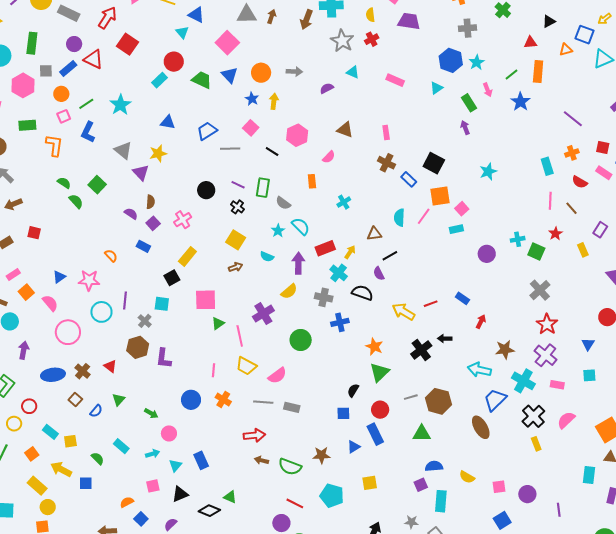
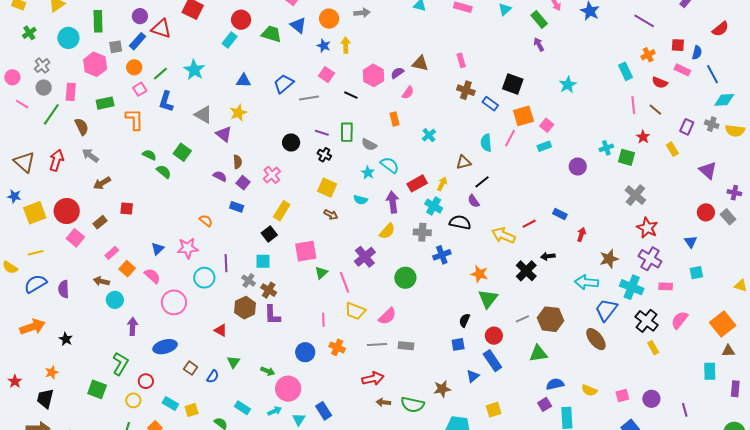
purple semicircle: (327, 88) -> (397, 73), moved
brown arrow: (236, 267) -> (331, 215), turned 56
brown cross: (83, 371) -> (269, 290), moved
pink circle: (169, 433) -> (288, 389), size x1.6

